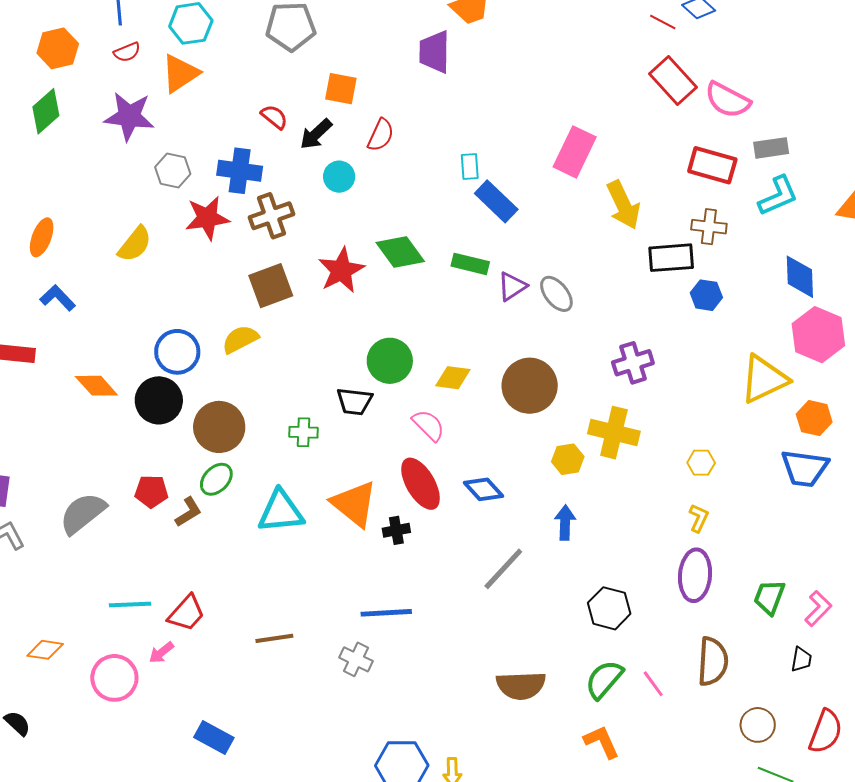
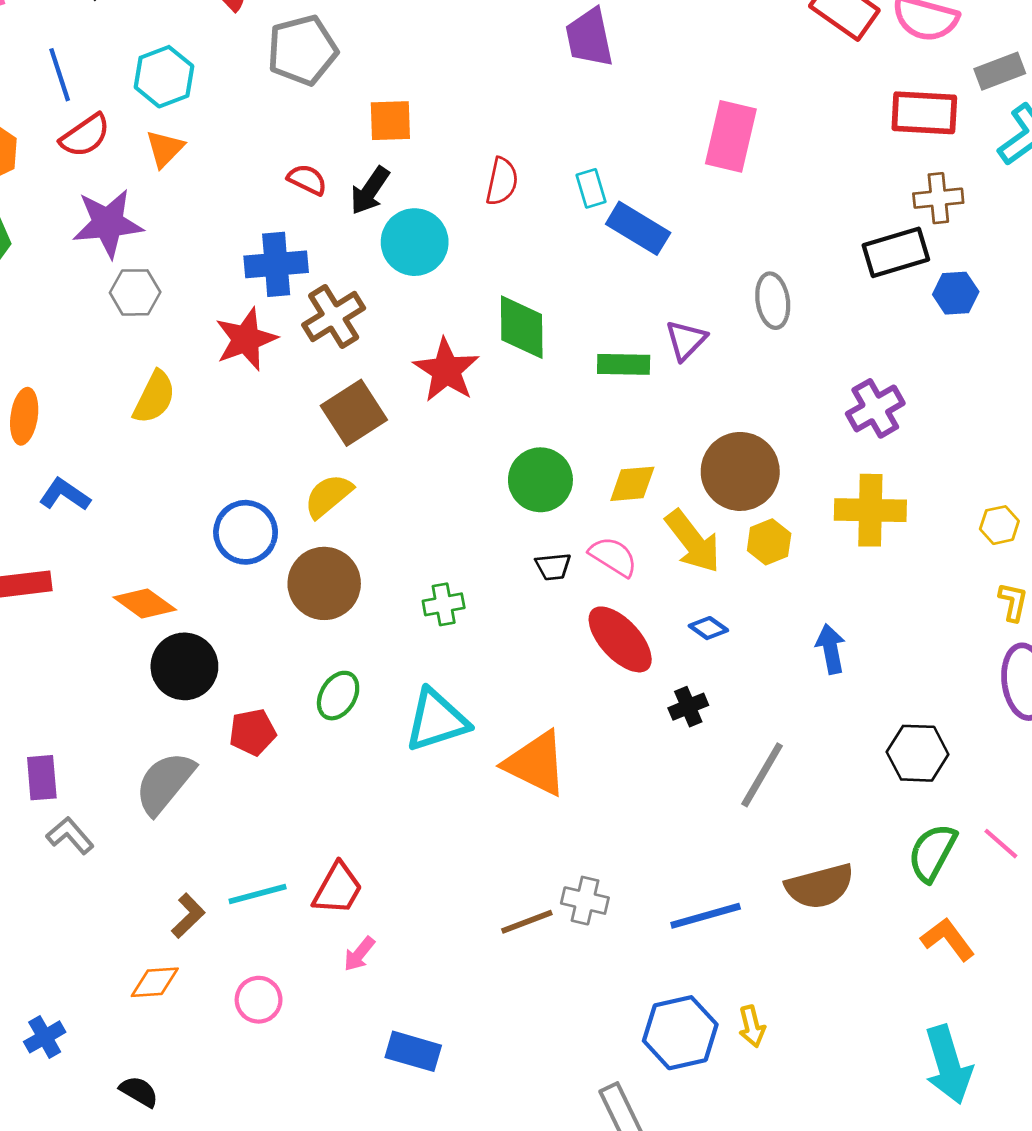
red semicircle: (127, 52) -> (85, 136), size x1.4
purple trapezoid: (434, 52) -> (589, 38), moved
orange triangle: (180, 73) -> (165, 149), size x0.7
red semicircle: (381, 135) -> (502, 181), moved
gray hexagon: (173, 170) -> (135, 292), moved
cyan circle: (339, 177) -> (415, 242), size x1.5
yellow arrow: (623, 205) -> (693, 541), moved
green diamond: (400, 252) -> (522, 327), turned 48
green rectangle: (470, 264) -> (624, 364), moved
gray ellipse: (556, 294) -> (773, 301), moved, turned 42
black circle: (159, 400) -> (184, 666), moved
black trapezoid: (354, 401) -> (553, 567), moved, size x0.7
brown circle: (219, 427) -> (324, 583), moved
yellow hexagon: (568, 459) -> (769, 542), moved
blue diamond: (483, 489) -> (708, 628), size x0.7
orange triangle: (354, 504) -> (536, 763), moved
brown L-shape: (188, 512) -> (188, 916), moved
black cross: (396, 530) -> (688, 707), moved
gray line: (503, 569) -> (762, 775), moved
blue line: (386, 613) -> (706, 916), moved
brown line: (274, 638) -> (527, 922), moved
pink arrow: (161, 652) -> (359, 954), moved
pink circle: (114, 678) -> (259, 1000), size x0.7

